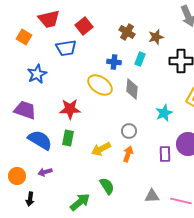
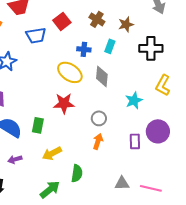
red square: (84, 26) -> (62, 21), moved
red star: (70, 109) -> (64, 103), moved
yellow arrow: (101, 149) -> (52, 153), moved
green semicircle: (107, 186) -> (77, 173), turned 42

